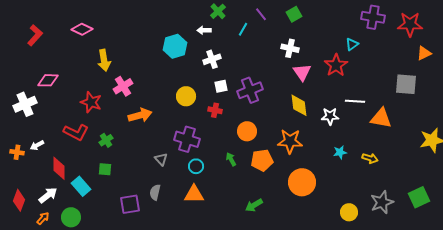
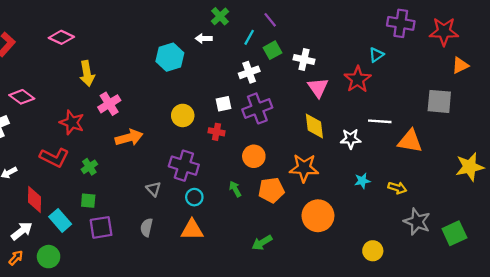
green square: (294, 14) -> (272, 50), moved
white cross: (212, 59) -> (249, 72), moved
pink diamond: (48, 80) -> (22, 97), turned 35
gray star: (382, 202) -> (417, 222), moved, turned -30
purple square: (130, 204) -> (101, 227), moved

